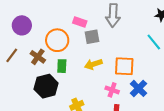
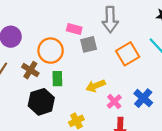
yellow arrow: (93, 64) -> (96, 86), moved
orange square: (124, 66) -> (128, 54), moved, turned -30
pink cross: (112, 90) -> (114, 102), turned 32

